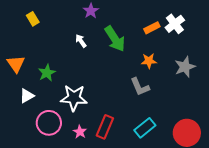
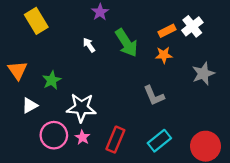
yellow rectangle: (33, 19) -> (36, 21), size x1.6
orange star: (149, 61) -> (164, 55), moved
pink star: (80, 132) -> (82, 137), moved

